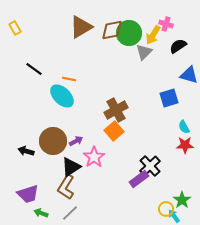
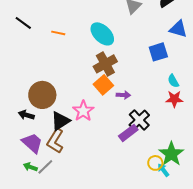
cyan ellipse: (62, 96) -> (102, 34), moved
purple arrow: (76, 141) -> (123, 95), moved, turned 32
black arrow: (26, 151) -> (26, 115), moved
purple trapezoid: (28, 194) -> (32, 143), moved, turned -120
green star: (182, 200) -> (171, 154), size x1.4
gray line: (70, 213) -> (45, 167), moved

